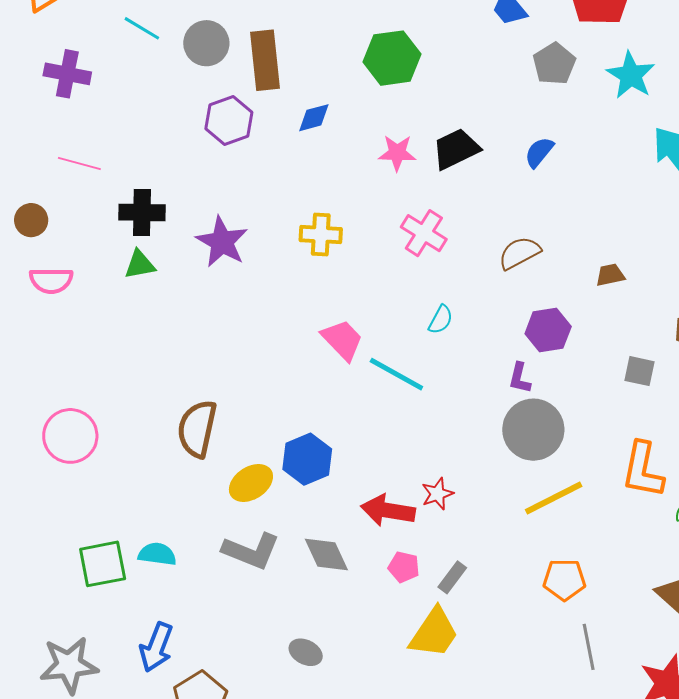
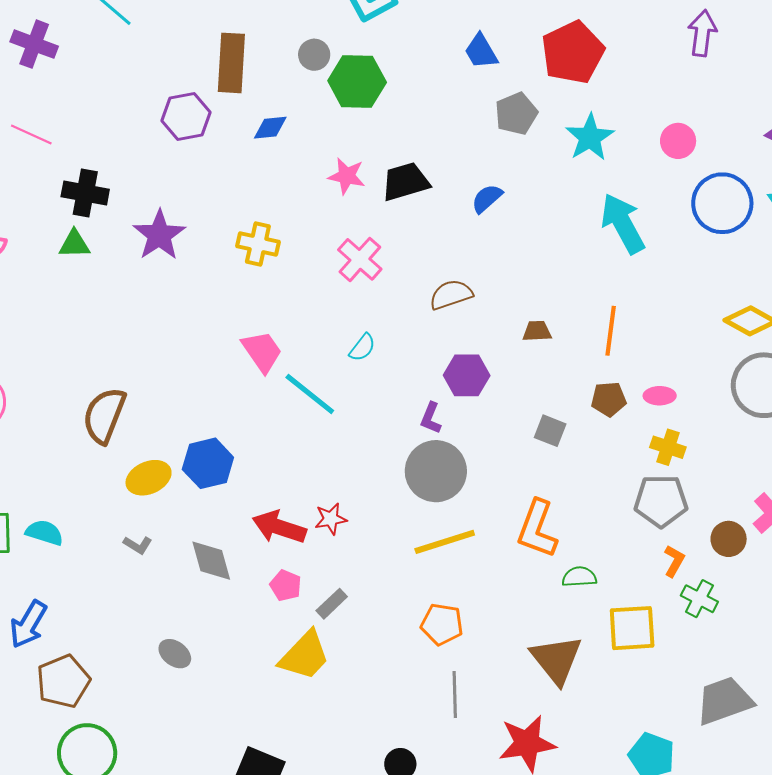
gray circle: (206, 43) -> (314, 55), moved, size x0.7
gray L-shape: (251, 551) -> (138, 545), size x0.5

